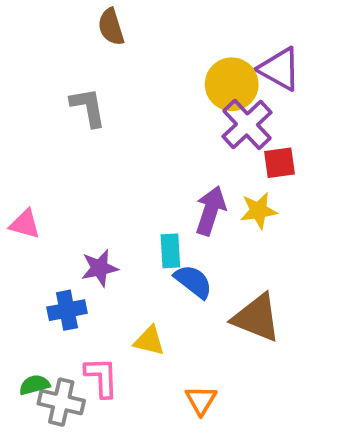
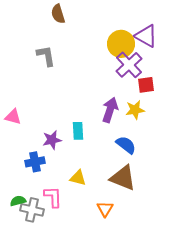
cyan rectangle: (170, 251) -> (78, 131), moved
blue semicircle: (193, 281) -> (126, 145), moved
brown triangle: (257, 318) -> (123, 178), moved

